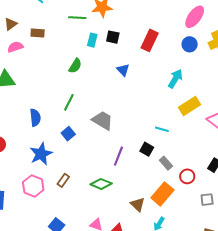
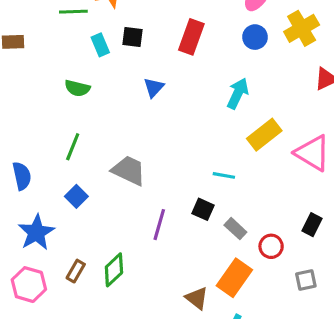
cyan rectangle: (92, 40) -> (100, 45), turned -32
green semicircle: (75, 66) -> (77, 88), turned 77
blue triangle: (123, 70) -> (154, 87), turned 32
green diamond: (101, 184) -> (114, 270), moved, turned -60

